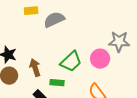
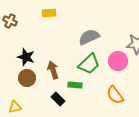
gray semicircle: (54, 20) -> (89, 37), moved

